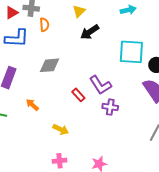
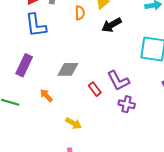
orange semicircle: (44, 25) -> (80, 13), moved
blue L-shape: (17, 38) -> (36, 25), turned 75
gray diamond: (49, 65) -> (68, 69), moved

